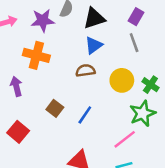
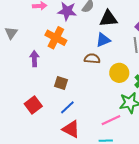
brown square: (55, 108) -> (61, 83), turned -32
blue line: (85, 115) -> (67, 107), moved
red square: (18, 132) -> (33, 105), moved

